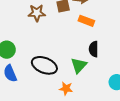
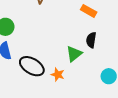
black ellipse: (44, 65) -> (32, 66), moved

